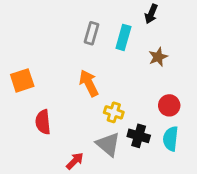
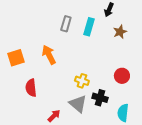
brown star: (158, 57) -> (120, 32), moved
orange arrow: (89, 83) -> (49, 55), moved
cyan semicircle: (171, 139) -> (123, 113), moved

